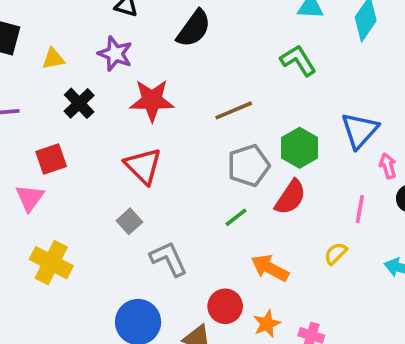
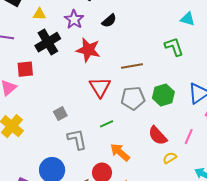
black semicircle: (194, 28) -> (109, 21), moved, size x0.7
black cross: (79, 103) -> (48, 42), size x1.4
red triangle: (143, 166) -> (100, 87), moved
red semicircle: (290, 197) -> (158, 136), moved, turned 90
green line: (236, 217) -> (107, 124), moved
orange arrow: (270, 268) -> (120, 152), moved

